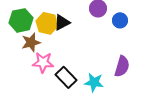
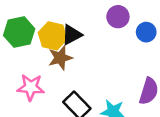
brown star: (31, 42) -> (60, 58), moved
pink star: (43, 62) -> (31, 87), moved

